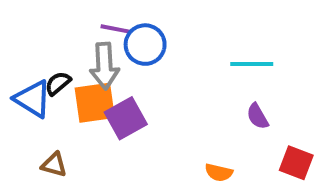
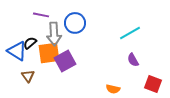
purple line: (116, 29) -> (41, 15), moved
cyan line: (252, 64) -> (130, 33), turned -30
brown triangle: (54, 165) -> (28, 76), moved, turned 40

